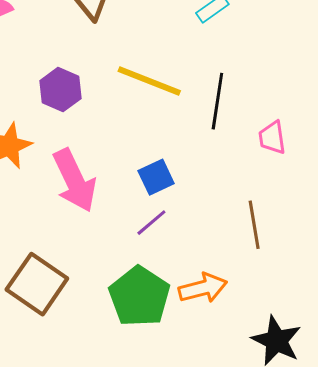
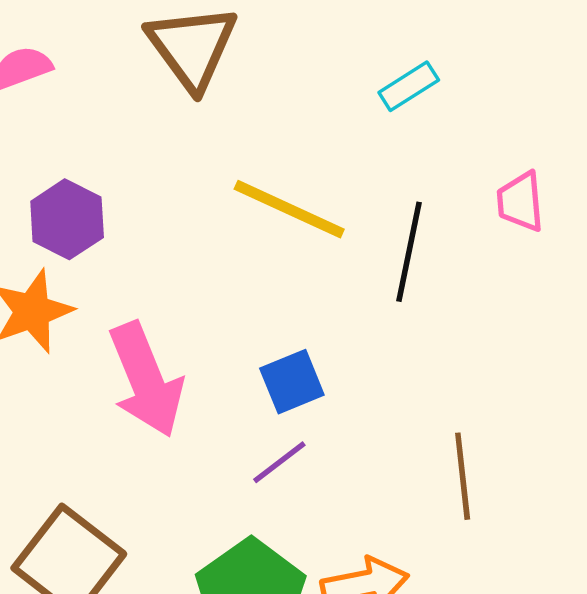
purple hexagon: (60, 90) -> (67, 219), moved
pink trapezoid: (272, 138) -> (520, 202), moved

